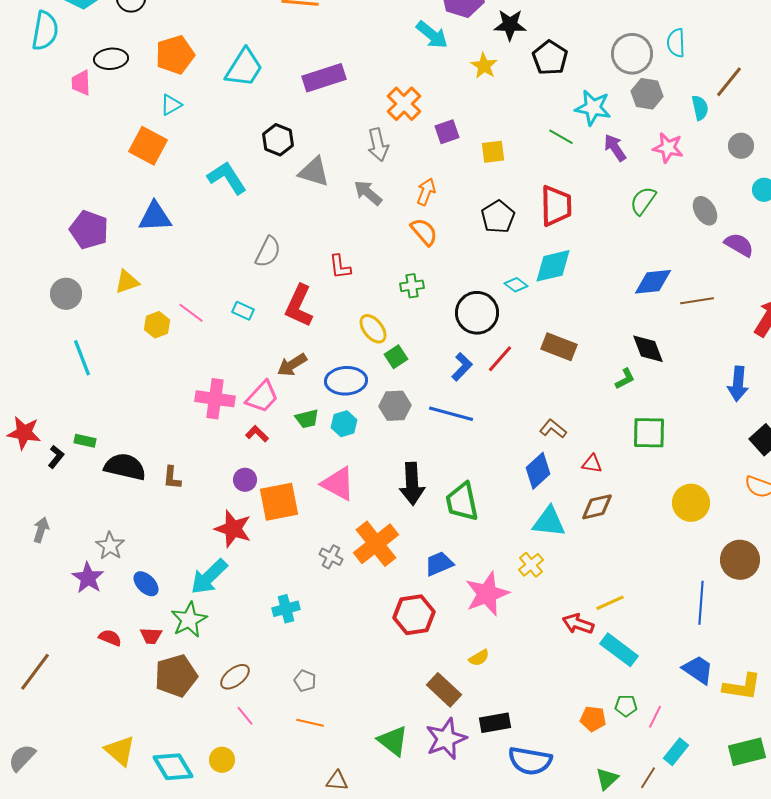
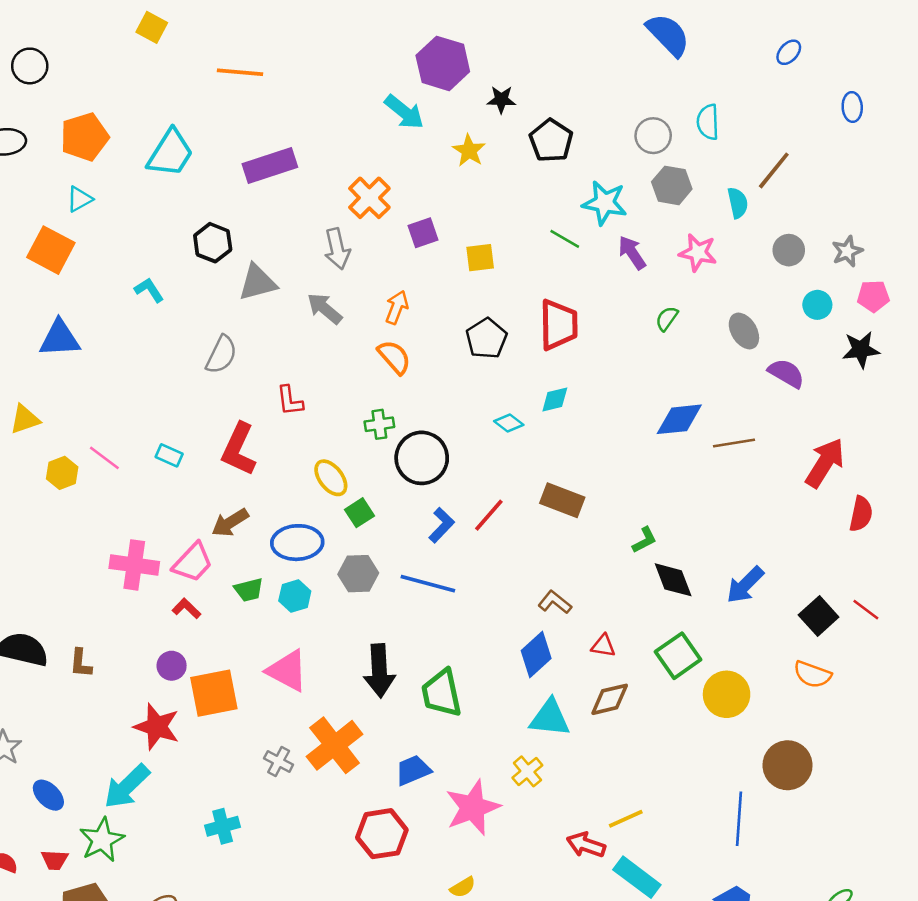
black star: (510, 25) -> (501, 100), size x0.7
gray circle: (632, 54) -> (653, 136), size x0.7
gray triangle: (314, 172) -> (257, 282), turned -32
cyan L-shape: (227, 178) -> (149, 290), size x0.6
green semicircle: (643, 201) -> (667, 319), size x0.7
gray semicircle: (268, 252) -> (221, 355), moved
cyan diamond: (553, 266) -> (555, 399), size x0.6
black circle: (477, 313) -> (422, 458), moved
black diamond: (648, 349) -> (673, 580), moved
blue arrow: (738, 384) -> (745, 585), moved, turned 40
green square: (649, 433) -> (678, 656), moved, turned -36

